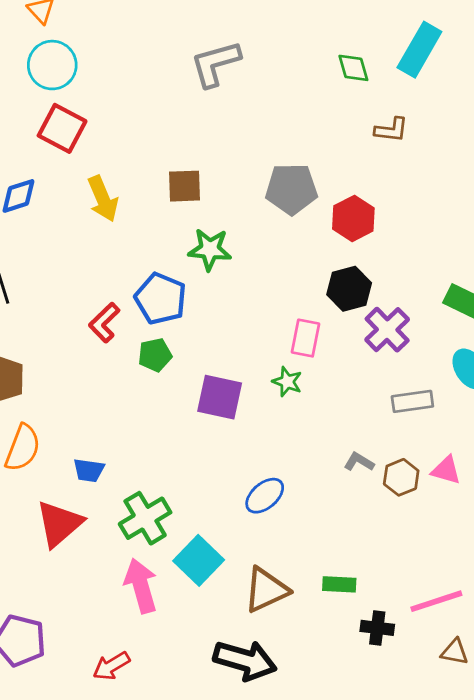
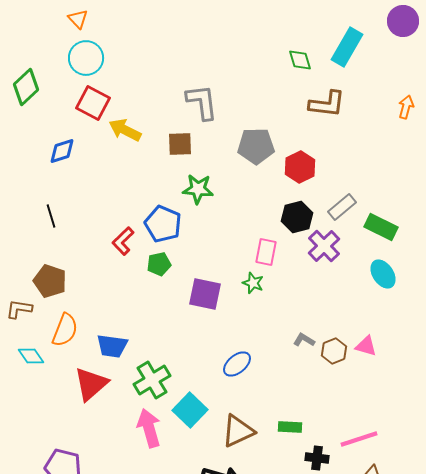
gray L-shape: (215, 64) -> (202, 102), moved, turned 99
brown L-shape: (391, 130) -> (327, 104), size x1.5
yellow arrow: (103, 199) -> (125, 130), moved, turned 140
gray rectangle: (412, 401) -> (342, 207), moved, turned -32
blue trapezoid: (89, 470) -> (112, 346), size x1.4

